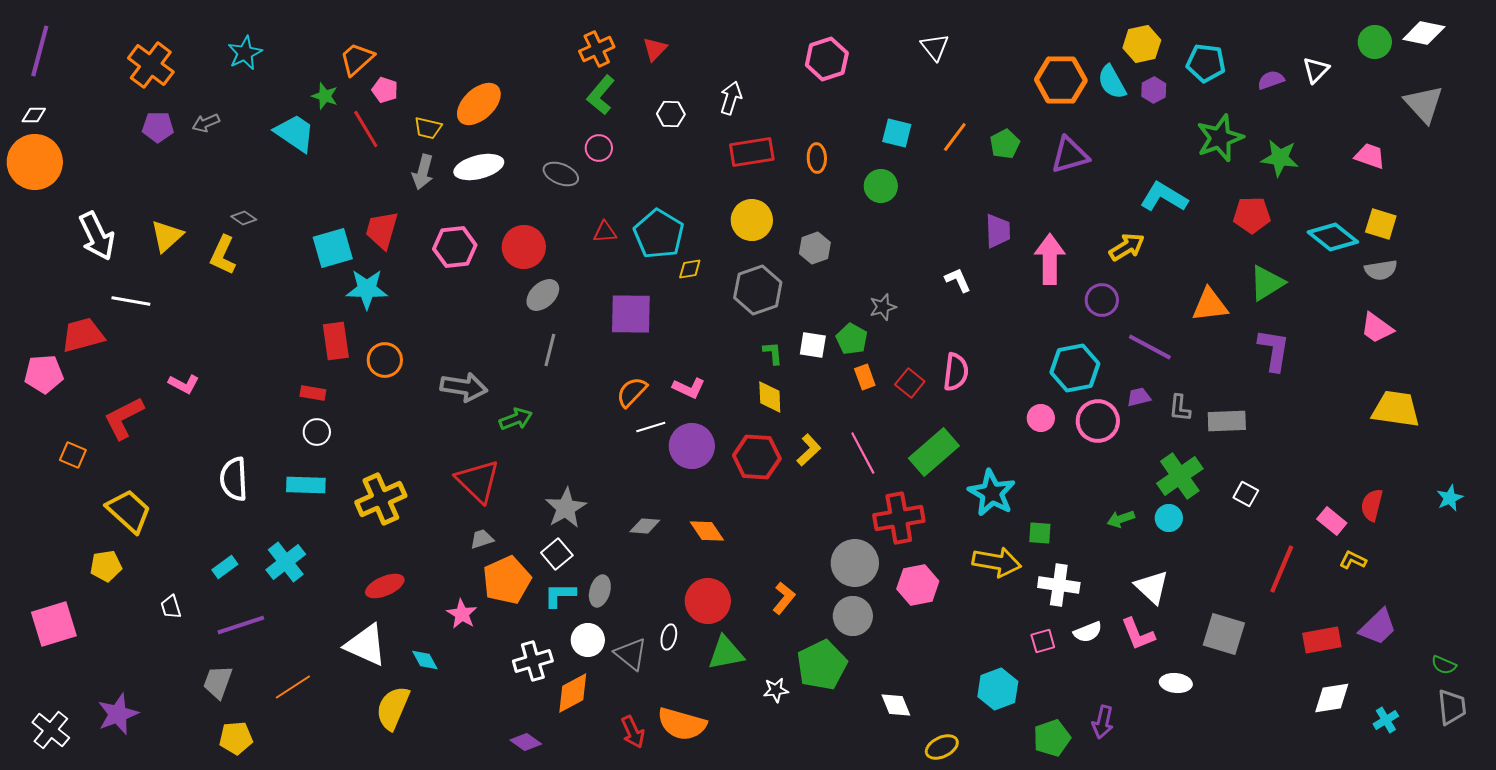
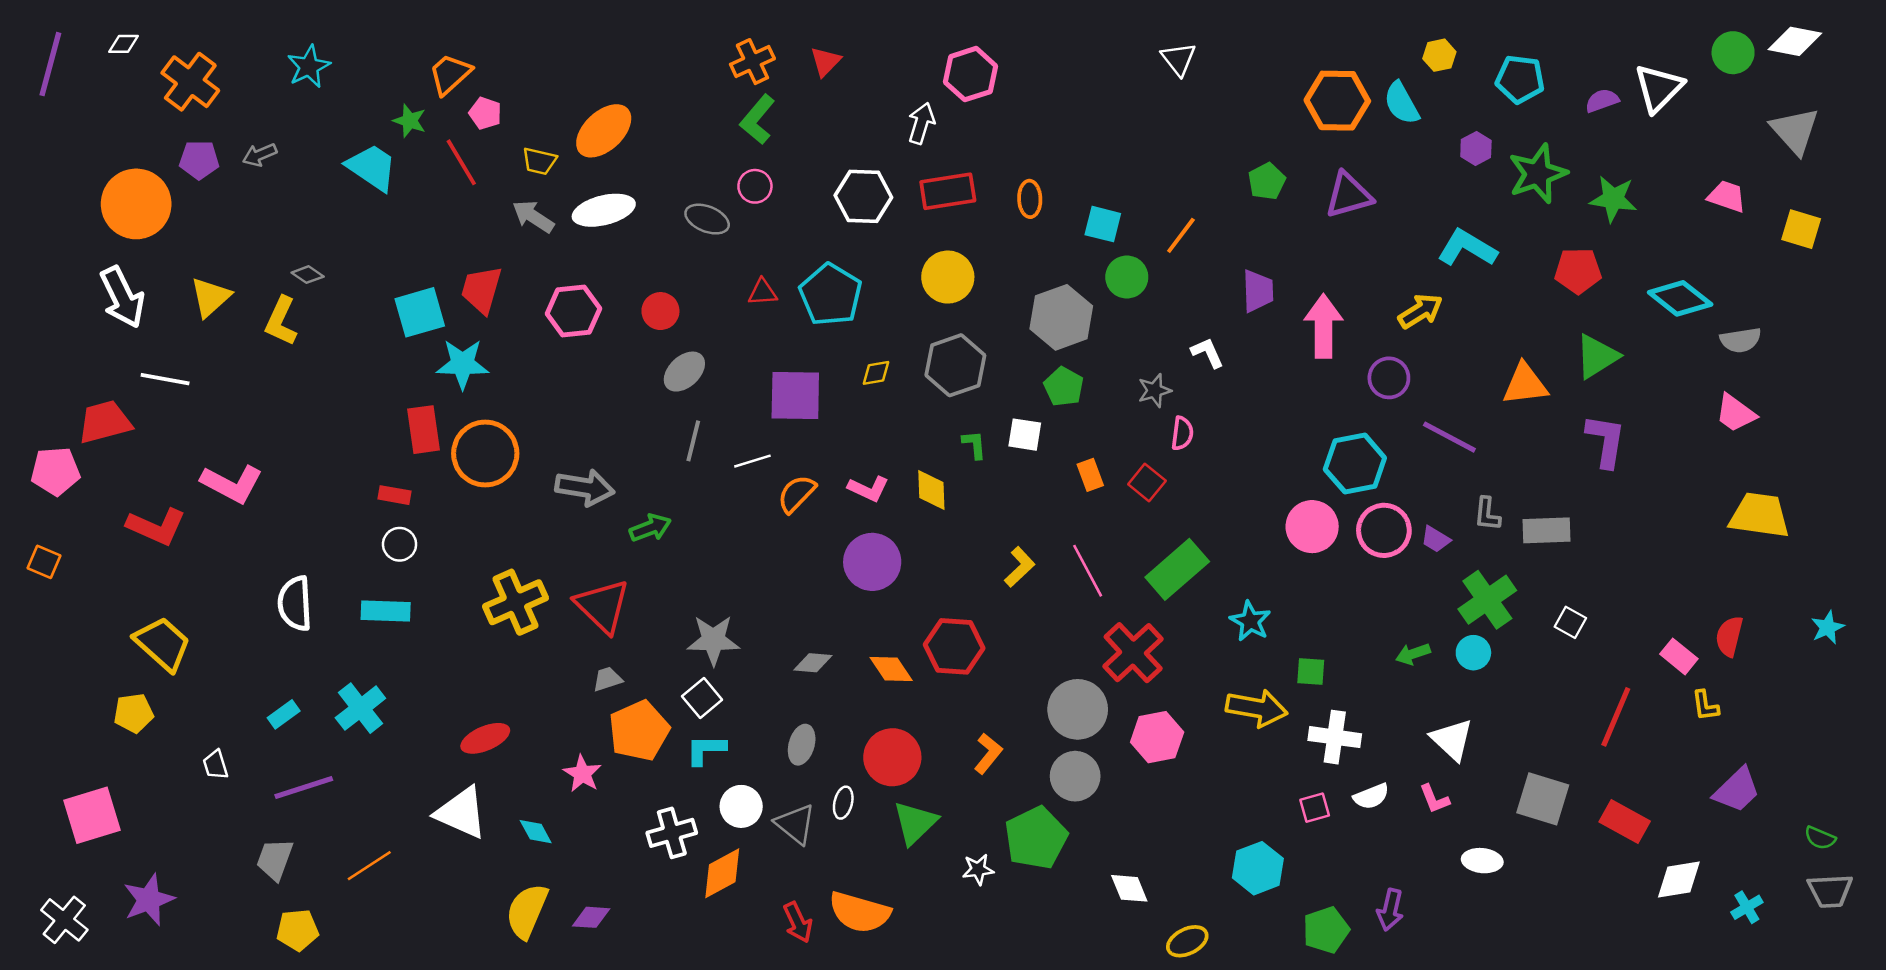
yellow hexagon: (1142, 44) -> (1439, 55), size x0.7
pink hexagon: (827, 59) -> (971, 74), moved
white triangle: (1316, 70) -> (1659, 88), size x1.5
purple hexagon: (1154, 90) -> (1476, 148), moved
white hexagon: (671, 114) -> (863, 196), moved, size x1.6
white diamond: (34, 115) -> (124, 44), moved
cyan square: (897, 133) -> (1103, 224), moved
orange line: (955, 137) -> (1181, 235), moved
orange circle: (35, 162) -> (136, 204), moved
gray arrow: (423, 172) -> (533, 217), turned 108
green circle: (881, 186) -> (1127, 277), moved
yellow square: (1381, 224) -> (1801, 229), moved
red circle: (524, 247) -> (660, 311), size x0.7
gray hexagon: (815, 248) -> (1061, 317), moved, size x1.6
yellow diamond: (690, 269) -> (876, 373), moved
gray star: (883, 307) -> (1155, 390), moved
green pentagon: (852, 339) -> (1064, 387), moved
orange circle: (385, 360) -> (485, 453), size x1.5
pink semicircle: (956, 372) -> (1182, 433), moved, size x0.7
pink L-shape: (184, 384) -> (232, 484), size x1.6
yellow diamond: (770, 397) -> (931, 490), moved
purple trapezoid: (1139, 397) -> (1436, 539), moved, turned -135
red L-shape: (124, 418) -> (156, 527), turned -129
pink circle: (1041, 418) -> (1312, 527), size x1.5
white line: (651, 427) -> (752, 461), moved
orange square: (73, 455) -> (44, 562), moved
red hexagon: (757, 457) -> (954, 646), moved
cyan star: (992, 493) -> (1250, 621), size x0.7
yellow cross: (381, 499) -> (515, 602), moved
gray star: (566, 508) -> (713, 640), turned 30
red cross: (899, 518) -> (1133, 653), turned -33
yellow L-shape: (1353, 560) -> (1705, 706), turned -124
gray ellipse: (600, 591) -> (802, 745), moved
pink square: (54, 624) -> (92, 815), moved
pink L-shape: (1138, 634) -> (1434, 799), size x0.7
red rectangle: (1322, 640) -> (1625, 822), moved, turned 39
green triangle: (726, 653) -> (915, 823), turned -33
gray trapezoid: (1452, 707) -> (1830, 891), turned 93
yellow semicircle: (393, 708) -> (527, 911), moved
purple diamond: (526, 742) -> (591, 917), moved, turned -32

